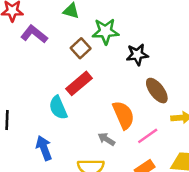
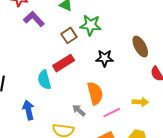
black star: (137, 55) -> (105, 58), moved
brown ellipse: (157, 91) -> (140, 47), moved

